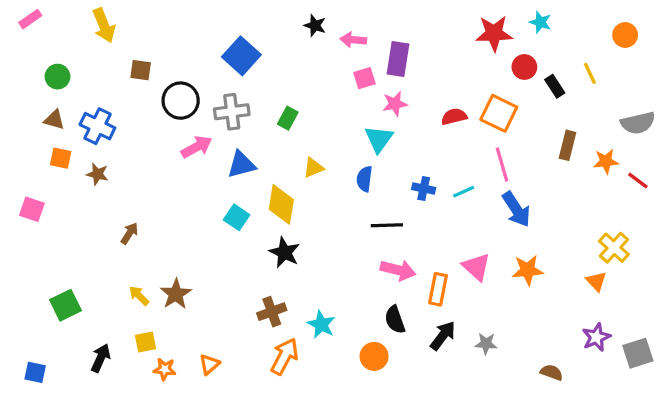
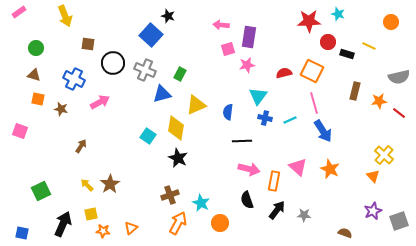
black star: (315, 25) -> (168, 16), moved
yellow line: (590, 73) -> (369, 46), turned -40
black rectangle: (555, 86) -> (347, 54), turned -40
gray cross: (232, 112) -> (145, 70), turned 30
blue cross: (97, 126) -> (74, 79), moved
cyan triangle: (379, 139) -> (258, 96), moved
pink arrow: (197, 147) -> (100, 102), moved
blue triangle: (241, 165) -> (162, 94), moved
yellow triangle: (313, 168) -> (196, 105), size x1.5
orange star: (528, 270) -> (330, 169), turned 30
orange circle: (374, 356) -> (220, 223), moved
black arrow: (101, 358) -> (63, 224), size x1.4

